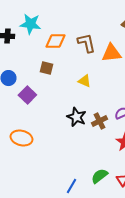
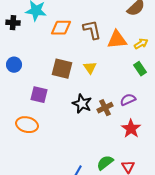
brown square: (46, 68) -> (62, 69), moved, size x1.5
yellow triangle: (84, 81) -> (90, 68), turned 32
purple square: (27, 95) -> (39, 95), moved, turned -30

